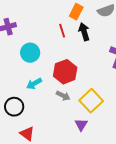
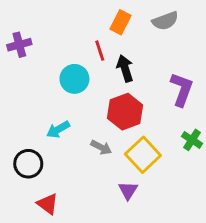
black arrow: (84, 32) -> (125, 68), moved
cyan circle: (30, 53) -> (74, 79), moved
red hexagon: (65, 72) -> (125, 112), moved

